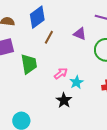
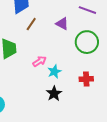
black star: (64, 100) -> (54, 94), moved

